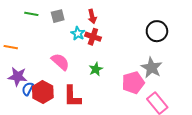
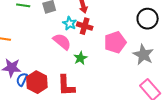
pink semicircle: (60, 62) -> (62, 42), moved
green star: (96, 69) -> (80, 58), moved
pink pentagon: (133, 83) -> (115, 42), moved

